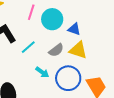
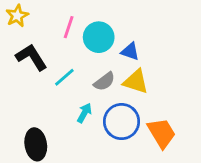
cyan arrow: (42, 72) -> (84, 113), turned -96

